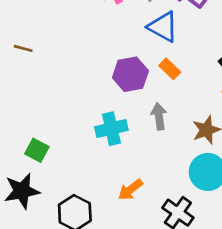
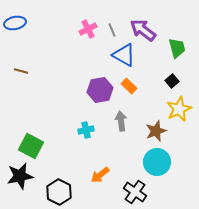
cyan cross: (111, 129) -> (86, 130), size x0.7
green square: (37, 150) -> (31, 146), size x1.4

